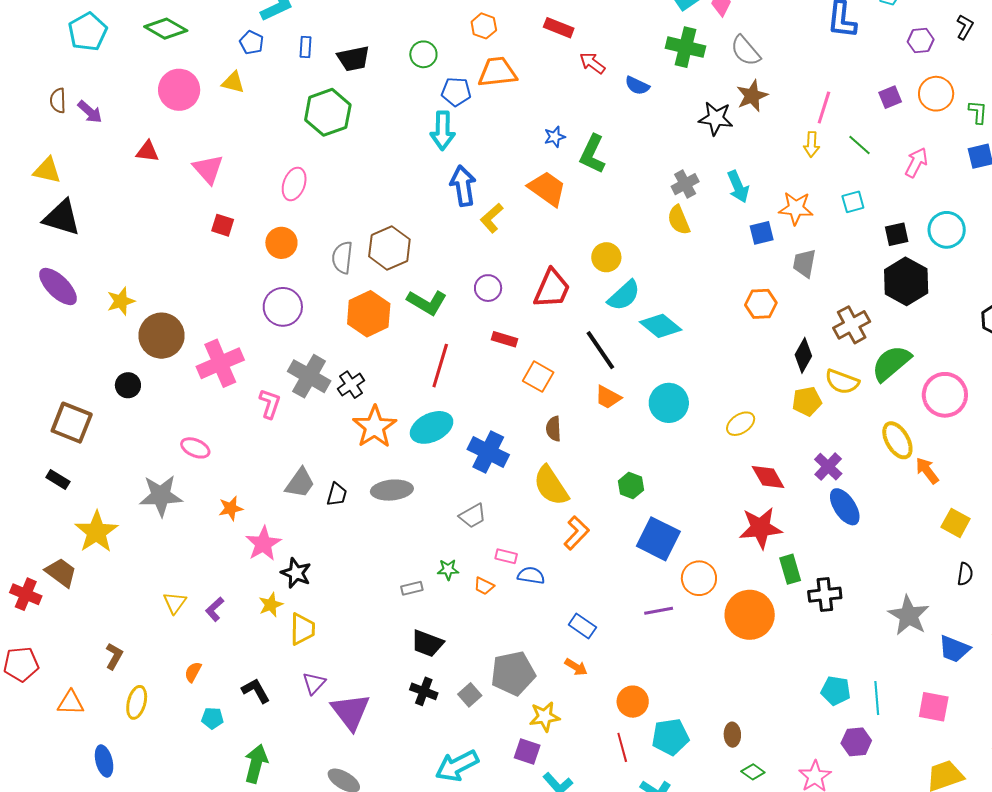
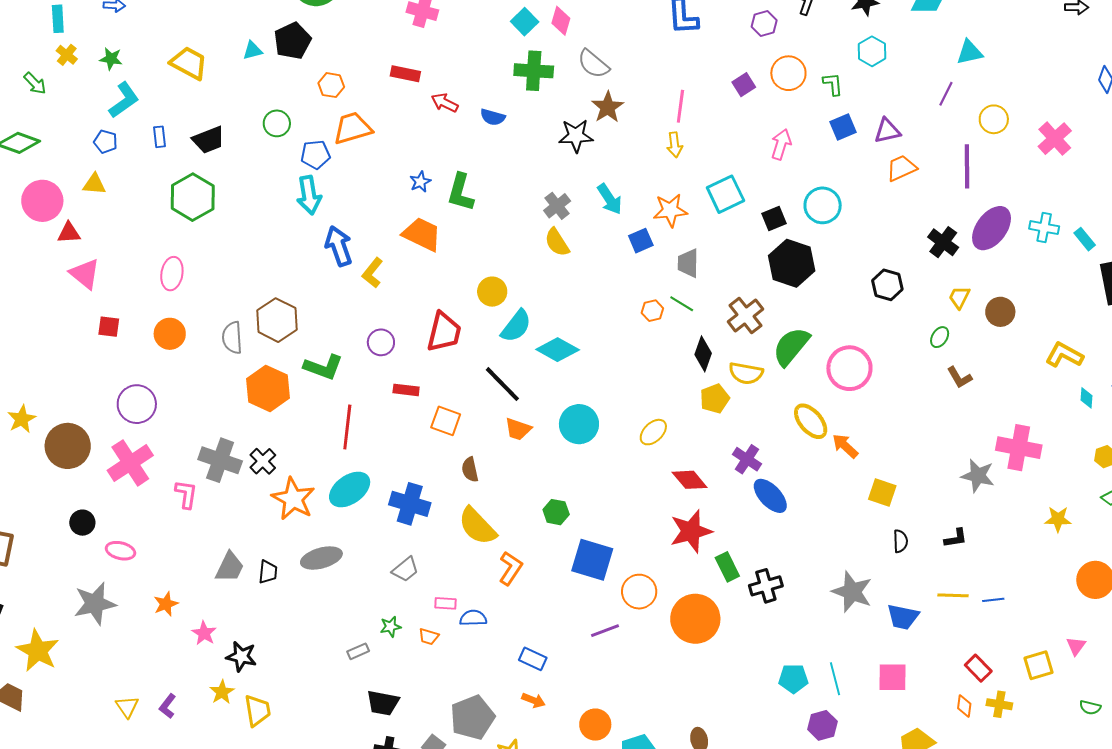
green line: (860, 145) -> (682, 304), moved
red triangle: (147, 151) -> (69, 233), moved
cyan square: (853, 202) -> (725, 194), size x1.6
orange hexagon: (761, 304) -> (652, 311), size x0.7
purple circle: (283, 307) -> (137, 404), moved
black circle: (128, 385) -> (82, 523), moved
pink star: (263, 544) -> (204, 633), size x0.7

